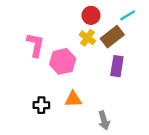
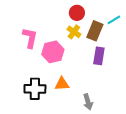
cyan line: (128, 15) -> (114, 20), moved
brown rectangle: (112, 37) -> (95, 31), turned -30
black cross: (41, 105) -> (35, 89), size x1.5

